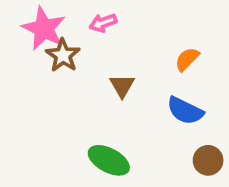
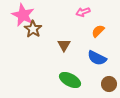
pink arrow: (103, 23) -> (83, 12), moved
green ellipse: (109, 160) -> (70, 80), moved

